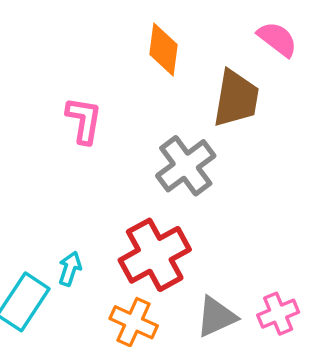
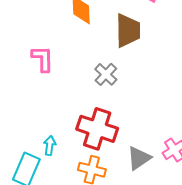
gray cross: (186, 166) -> (106, 74), size x0.7
red cross: (155, 255) -> (97, 129), turned -33

